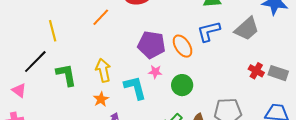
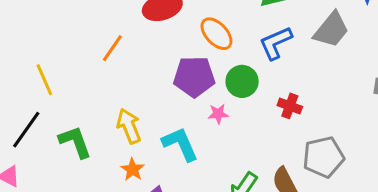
orange ellipse: (183, 46) -> (216, 34), moved
red cross: (256, 71) -> (290, 106), moved
pink star: (155, 72) -> (218, 114), moved
green circle: (182, 85) -> (242, 81), moved

